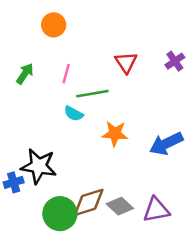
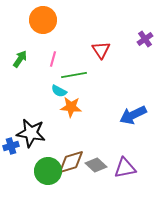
orange circle: (54, 25) -> (43, 20), size x1.4
purple cross: (175, 61) -> (145, 39), moved
orange star: (115, 134) -> (71, 107), moved

